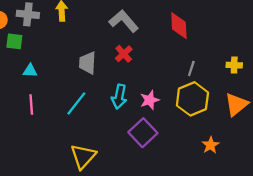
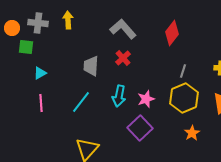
red diamond: (179, 26) -> (172, 33), turned 40
cyan triangle: (30, 71) -> (40, 73), turned -32
orange star: (211, 145) -> (192, 133), moved

